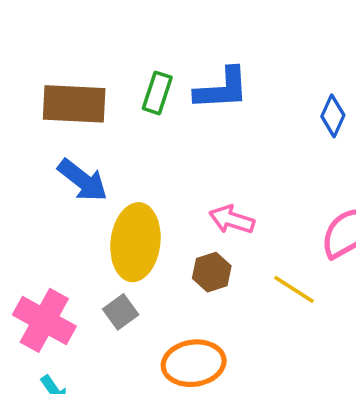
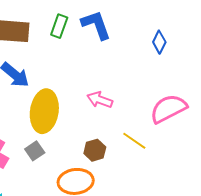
blue L-shape: (222, 89) -> (96, 25), turned -108
brown hexagon: (212, 272) -> (95, 150), moved

